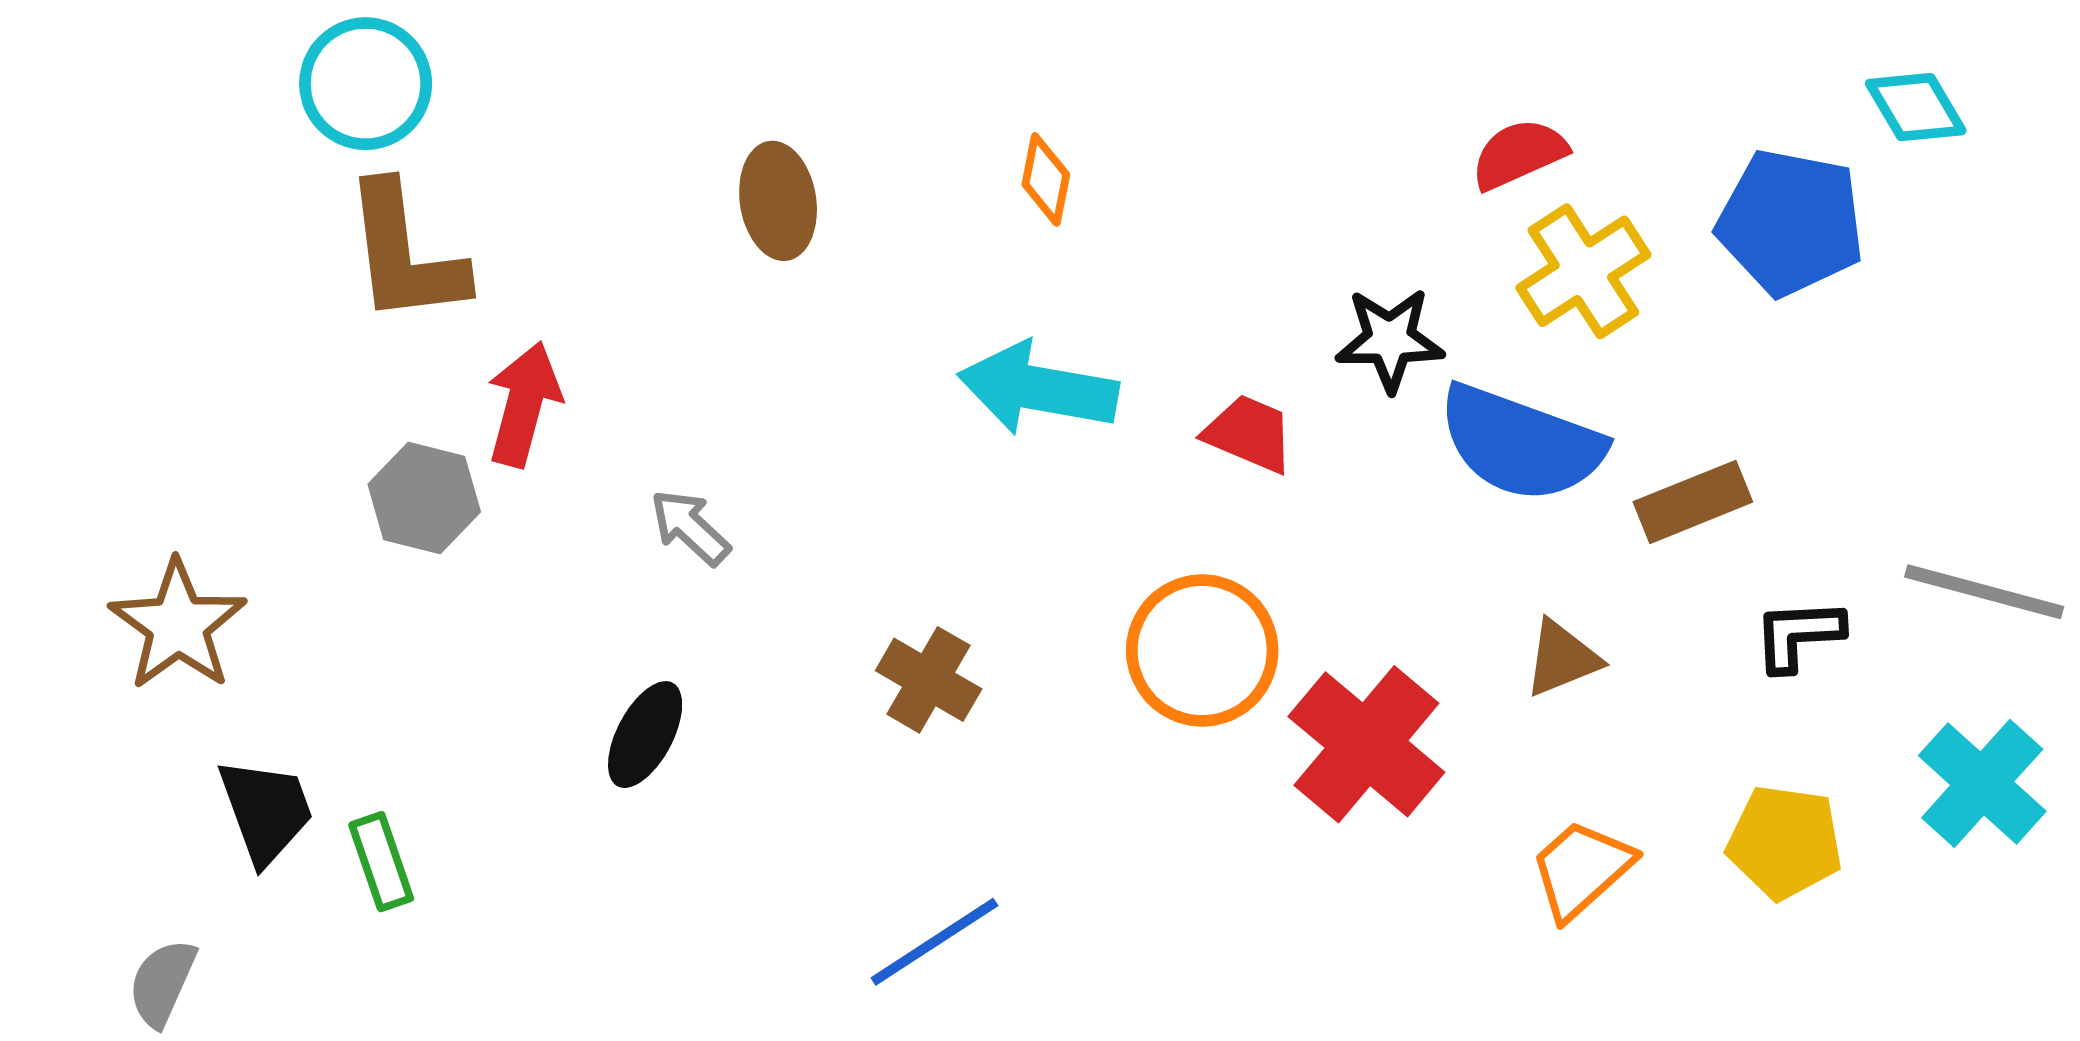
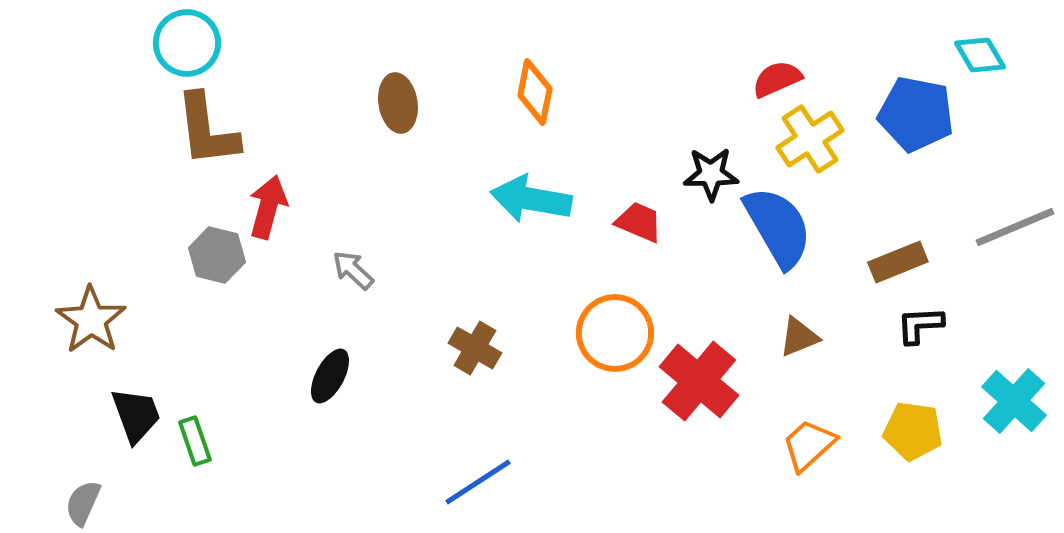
orange diamond: (1046, 179) -> (535, 92), size x1.4
blue semicircle: (1521, 443) -> (778, 227), turned -140
brown rectangle: (1693, 502) -> (898, 262), moved
gray line: (1984, 592) -> (1015, 227), moved, turned -38

